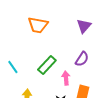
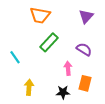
purple semicircle: (82, 59) -> (84, 49), turned -91
green rectangle: (47, 65) -> (49, 42), moved

